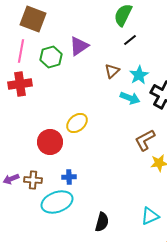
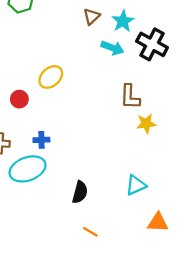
brown L-shape: (145, 140) -> (130, 97), turned -60
red circle: (50, 142) -> (19, 99), size x0.6

